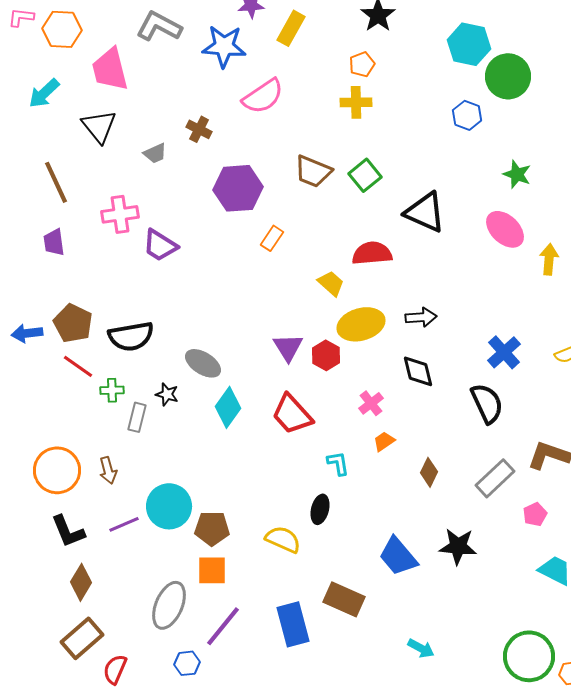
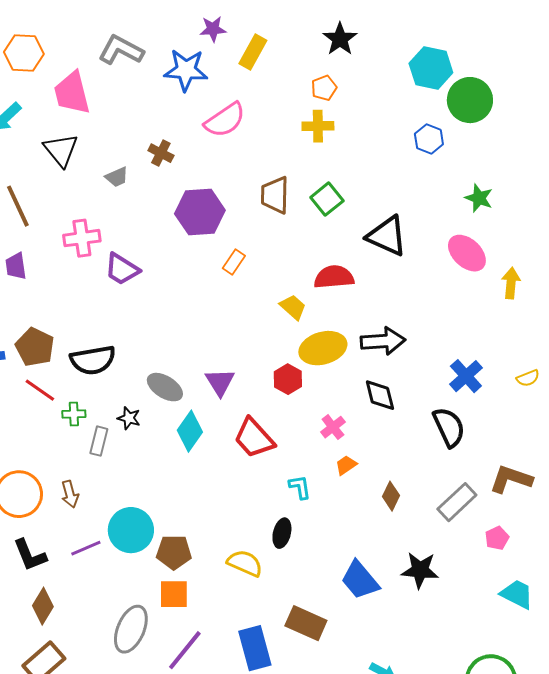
brown trapezoid: (313, 171) -> (275, 195), turned 69
black arrow: (421, 317) -> (383, 341), size x1.4
purple triangle: (288, 347) -> (220, 382), moved

